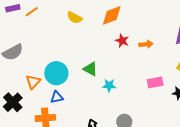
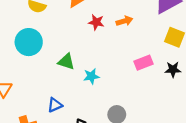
cyan circle: (56, 73) -> (29, 42), moved
blue triangle: (57, 97) -> (55, 105), moved

